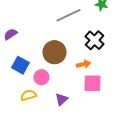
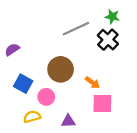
black cross: (94, 40) -> (108, 40), moved
orange arrow: (83, 64) -> (92, 83), turned 48
purple triangle: (61, 99) -> (68, 121), turned 40

